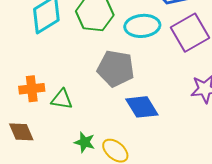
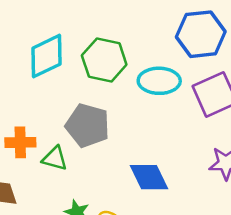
gray pentagon: (116, 69) -> (88, 125), moved

